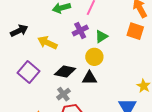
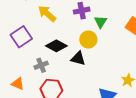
green triangle: (101, 36) -> (100, 22), turned -40
gray cross: (63, 94) -> (41, 65), moved

